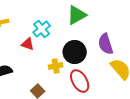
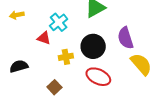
yellow cross: (56, 66) -> (66, 57), moved
red ellipse: (80, 81) -> (98, 77), turned -35

